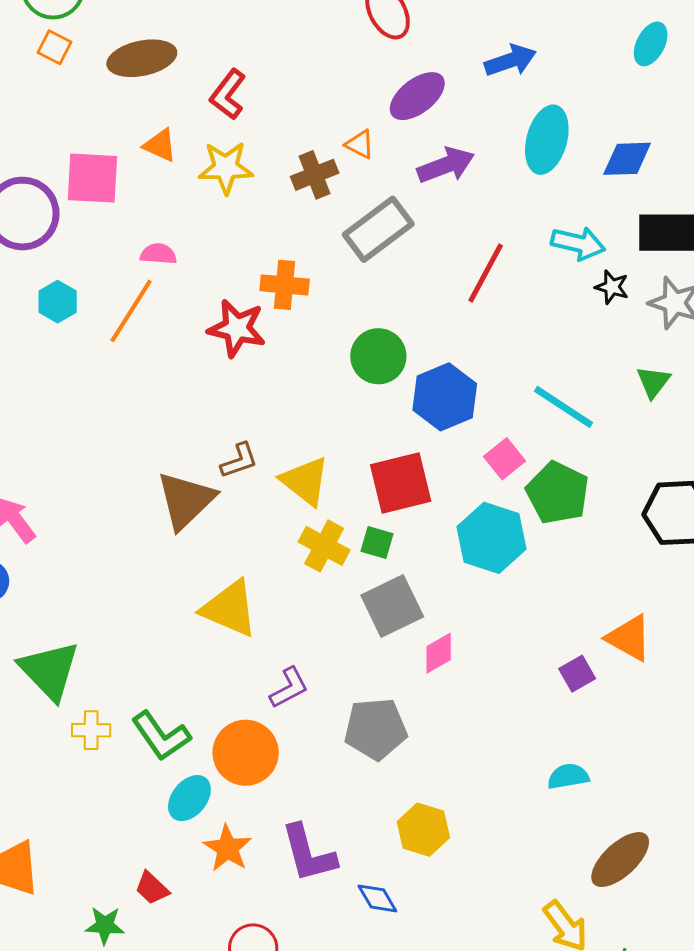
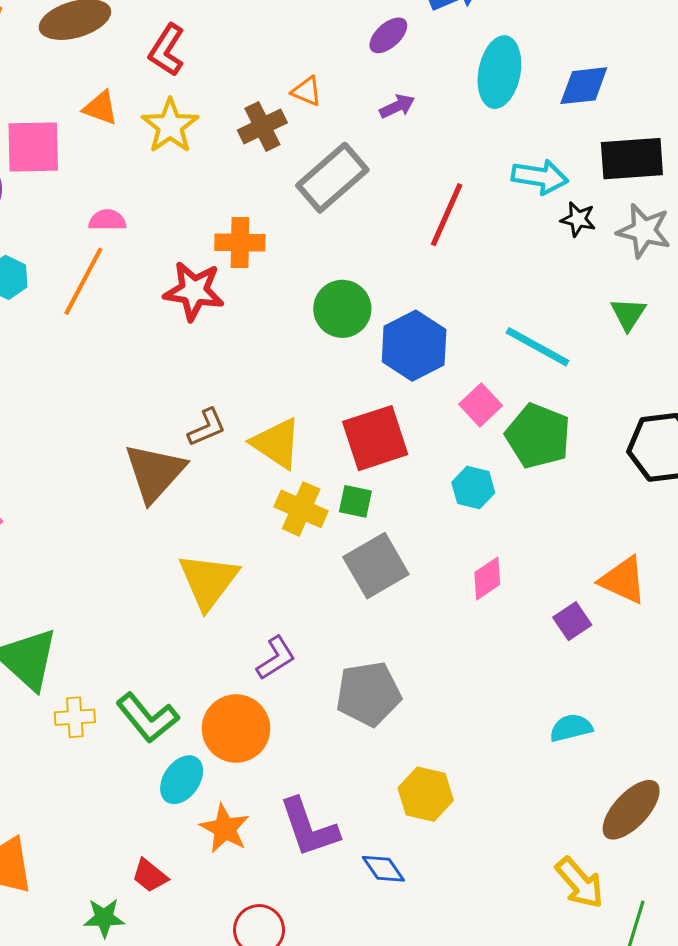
purple ellipse: (417, 96) -> (388, 35), moved, size x0.7
purple arrow: (446, 165) -> (397, 106), size x0.6
yellow star: (226, 168) -> (170, 126), turned -30
cyan hexagon: (491, 538) -> (473, 488), size x0.6
yellow triangle: (230, 609) -> (208, 581), turned 48
pink diamond: (439, 653) -> (487, 578), moved

